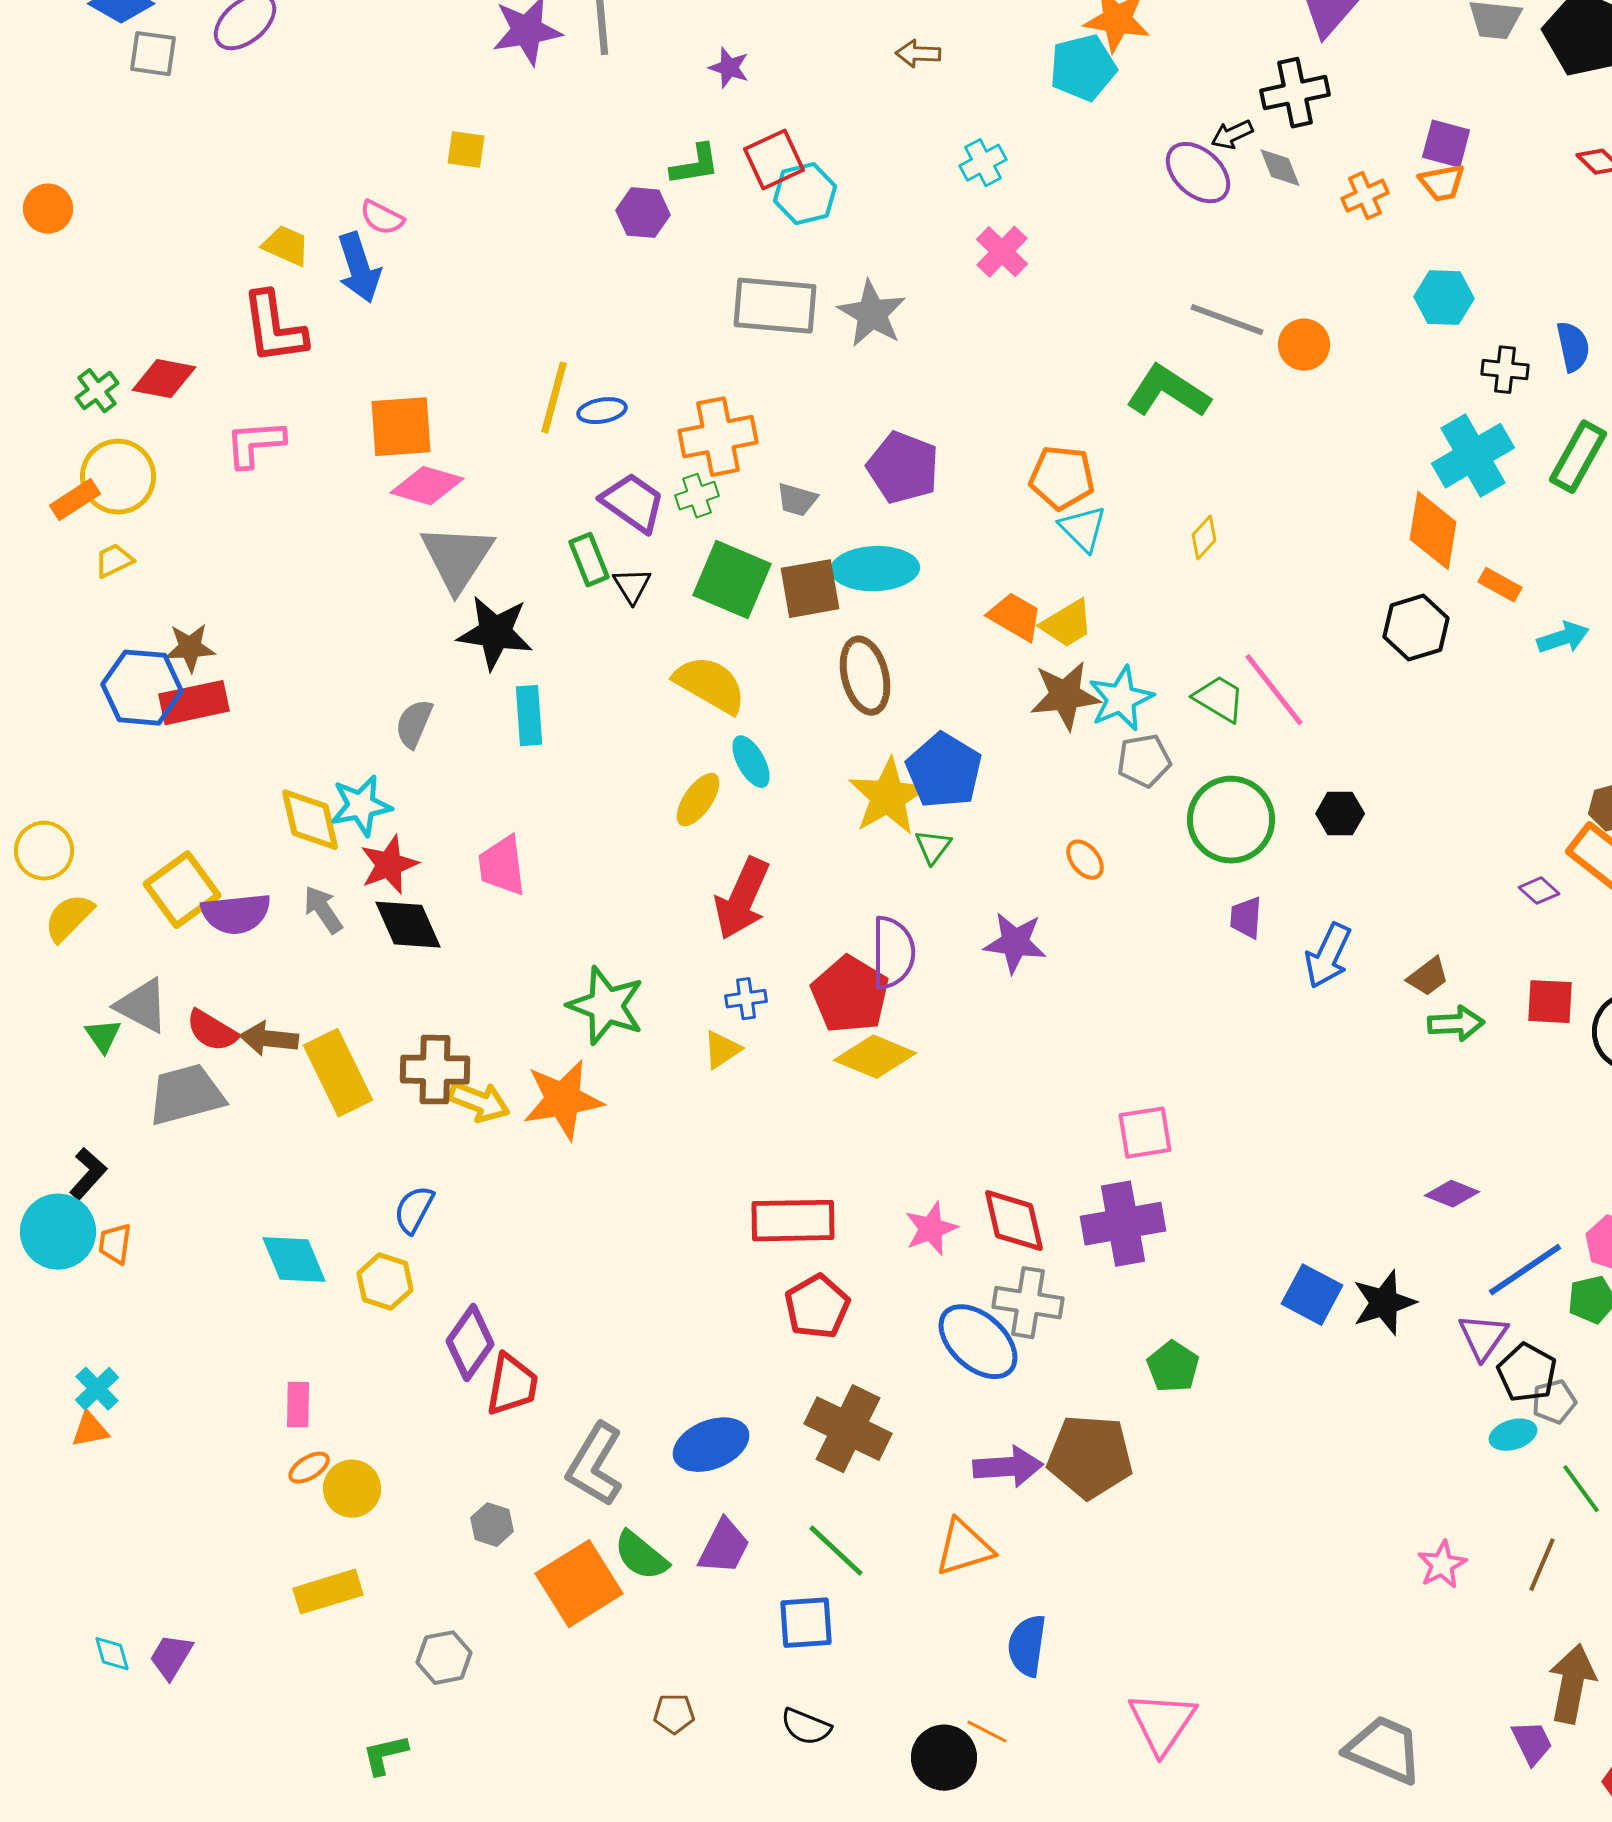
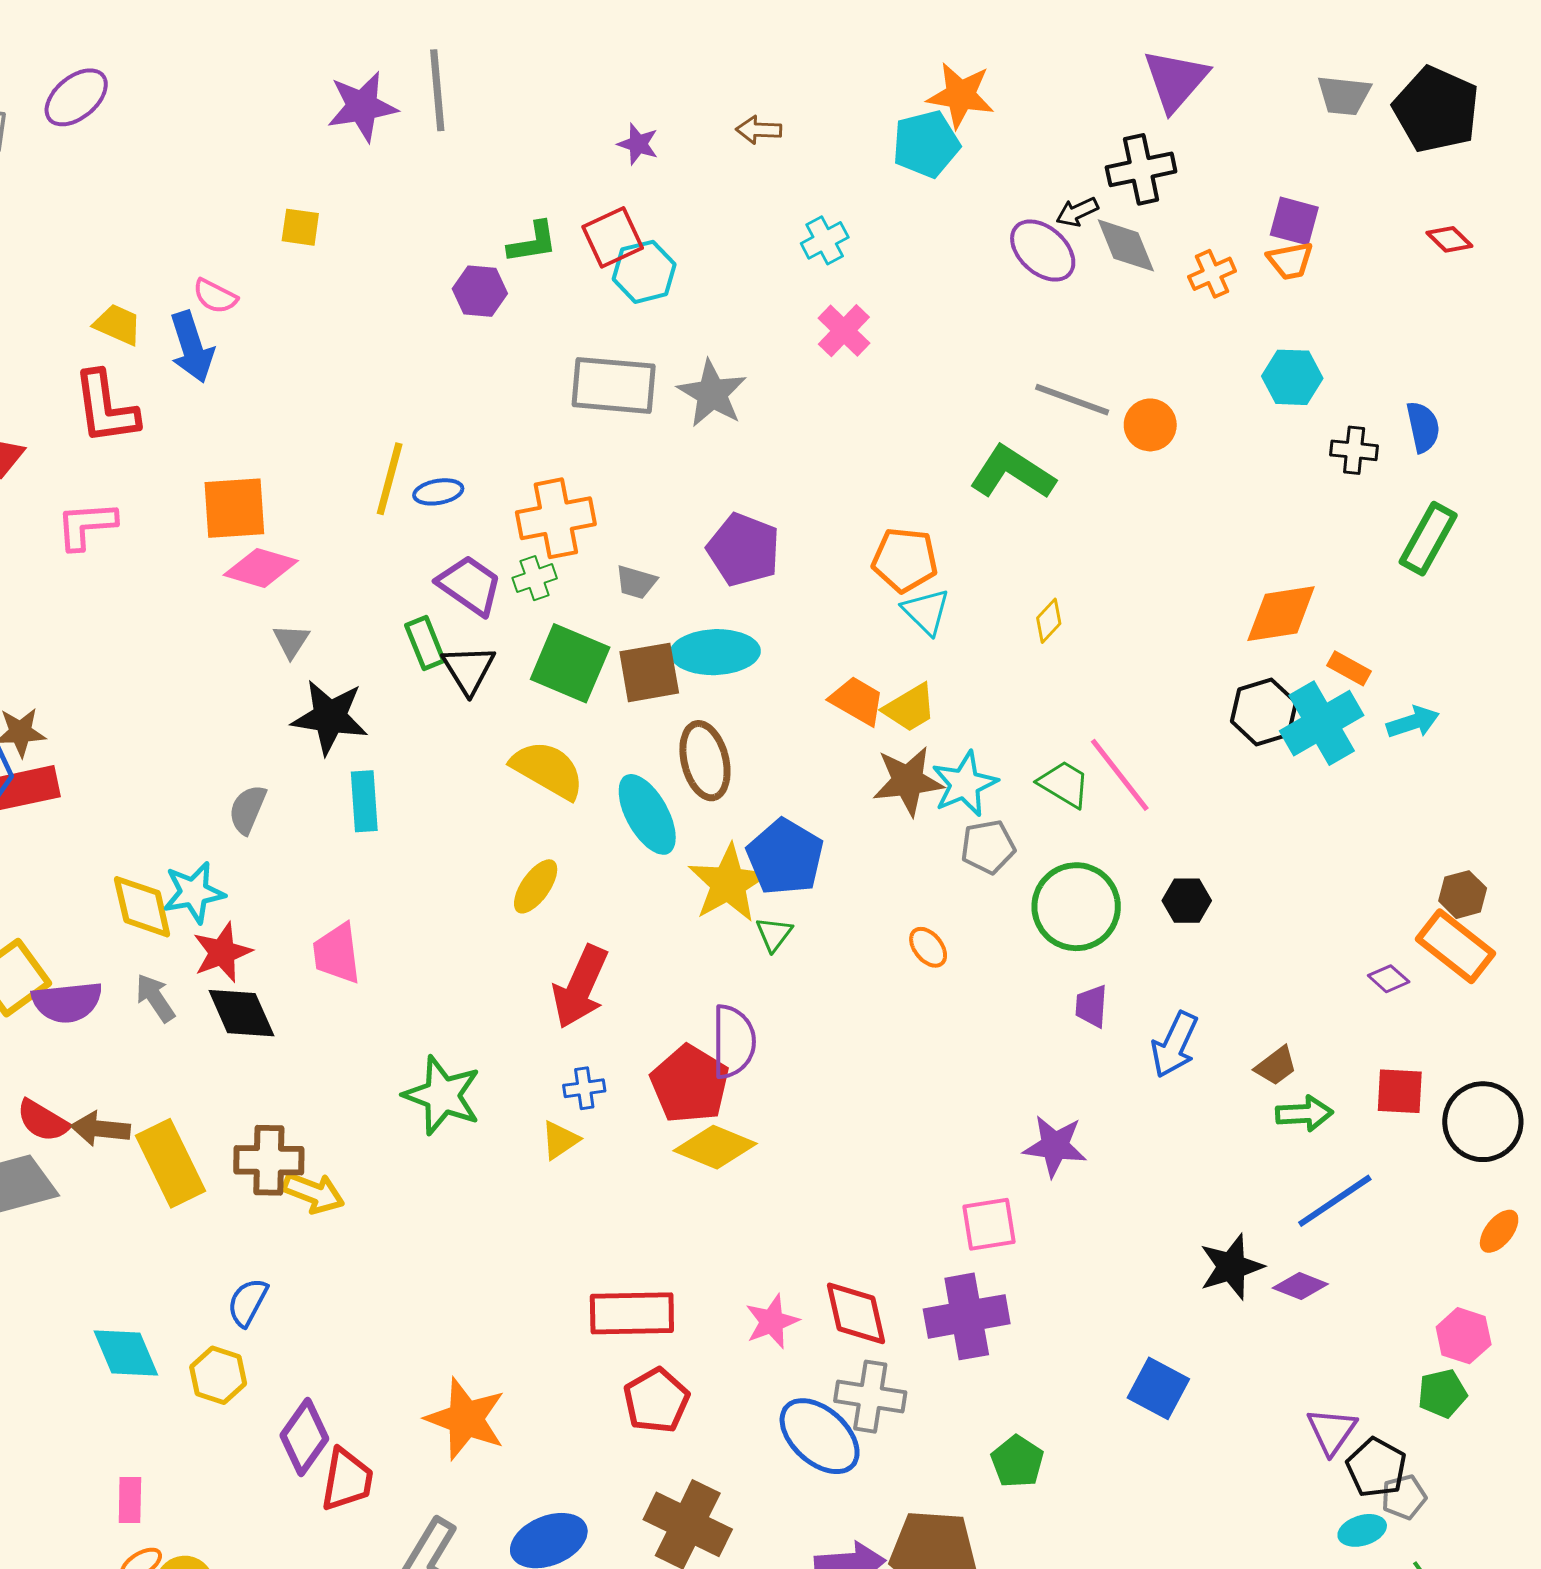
purple star: (729, 68) -> (638, 144), moved
gray diamond: (1280, 168) -> (1126, 245), size x1.4
cyan cross: (1473, 456) -> (1322, 723), moved
orange diamond: (1433, 531) -> (1281, 614), turned 72
gray triangle: (457, 558) -> (291, 641), size x0.5
black triangle: (632, 586) -> (469, 669), size x1.4
cyan ellipse: (751, 762) -> (647, 814), moved, size x1.5
purple star: (1015, 943) -> (1055, 1146), moved
orange star: (563, 1100) -> (466, 1419), moved, turned 30
blue line: (1525, 1270) -> (1335, 1201), moved
black star: (1384, 1303) -> (1231, 1267), moved

